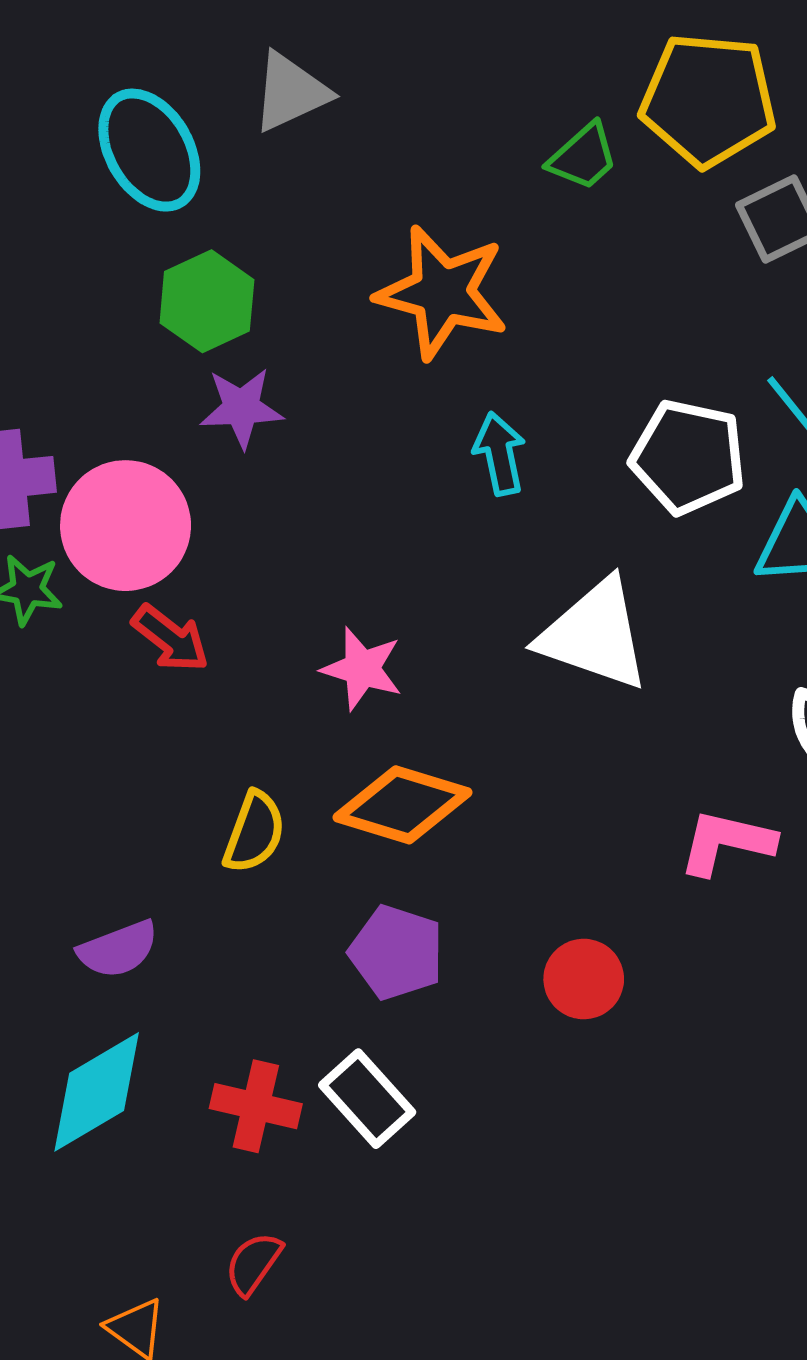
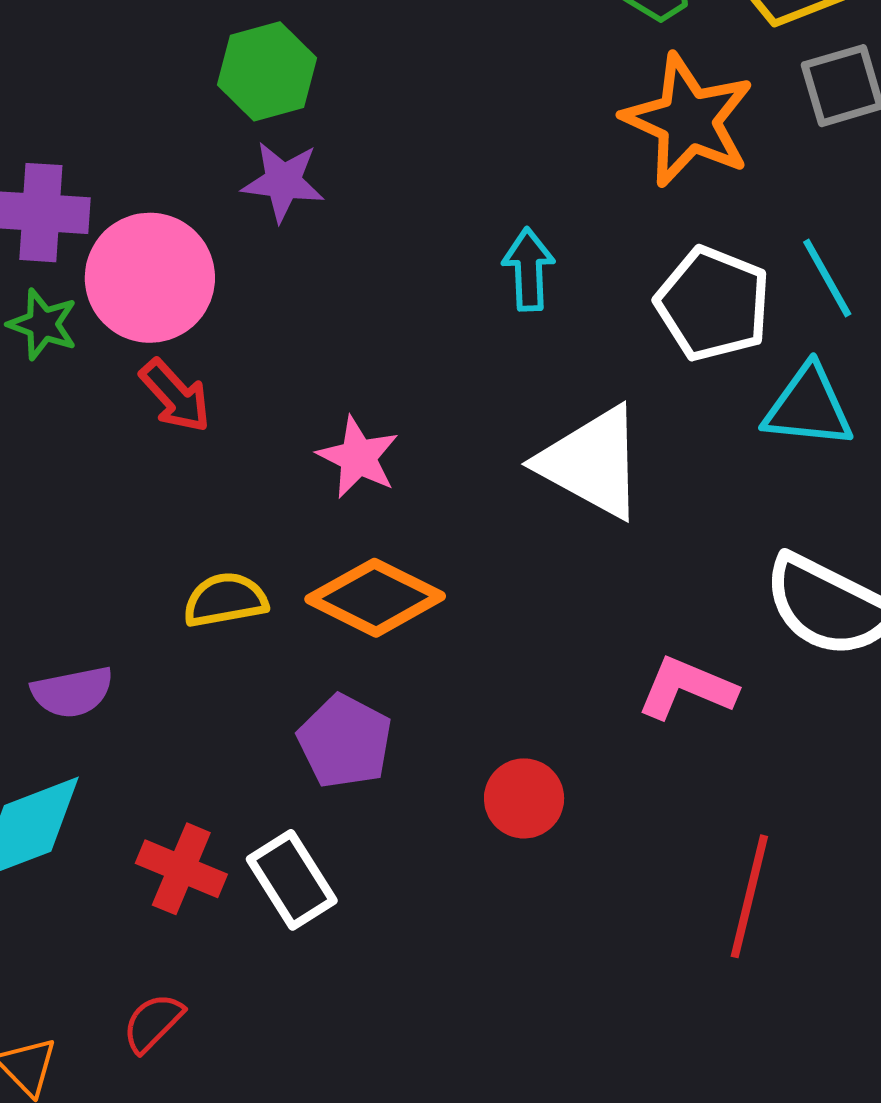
orange star: (442, 292) -> (688, 120), moved
yellow semicircle: (254, 832) -> (225, 600), turned -130

